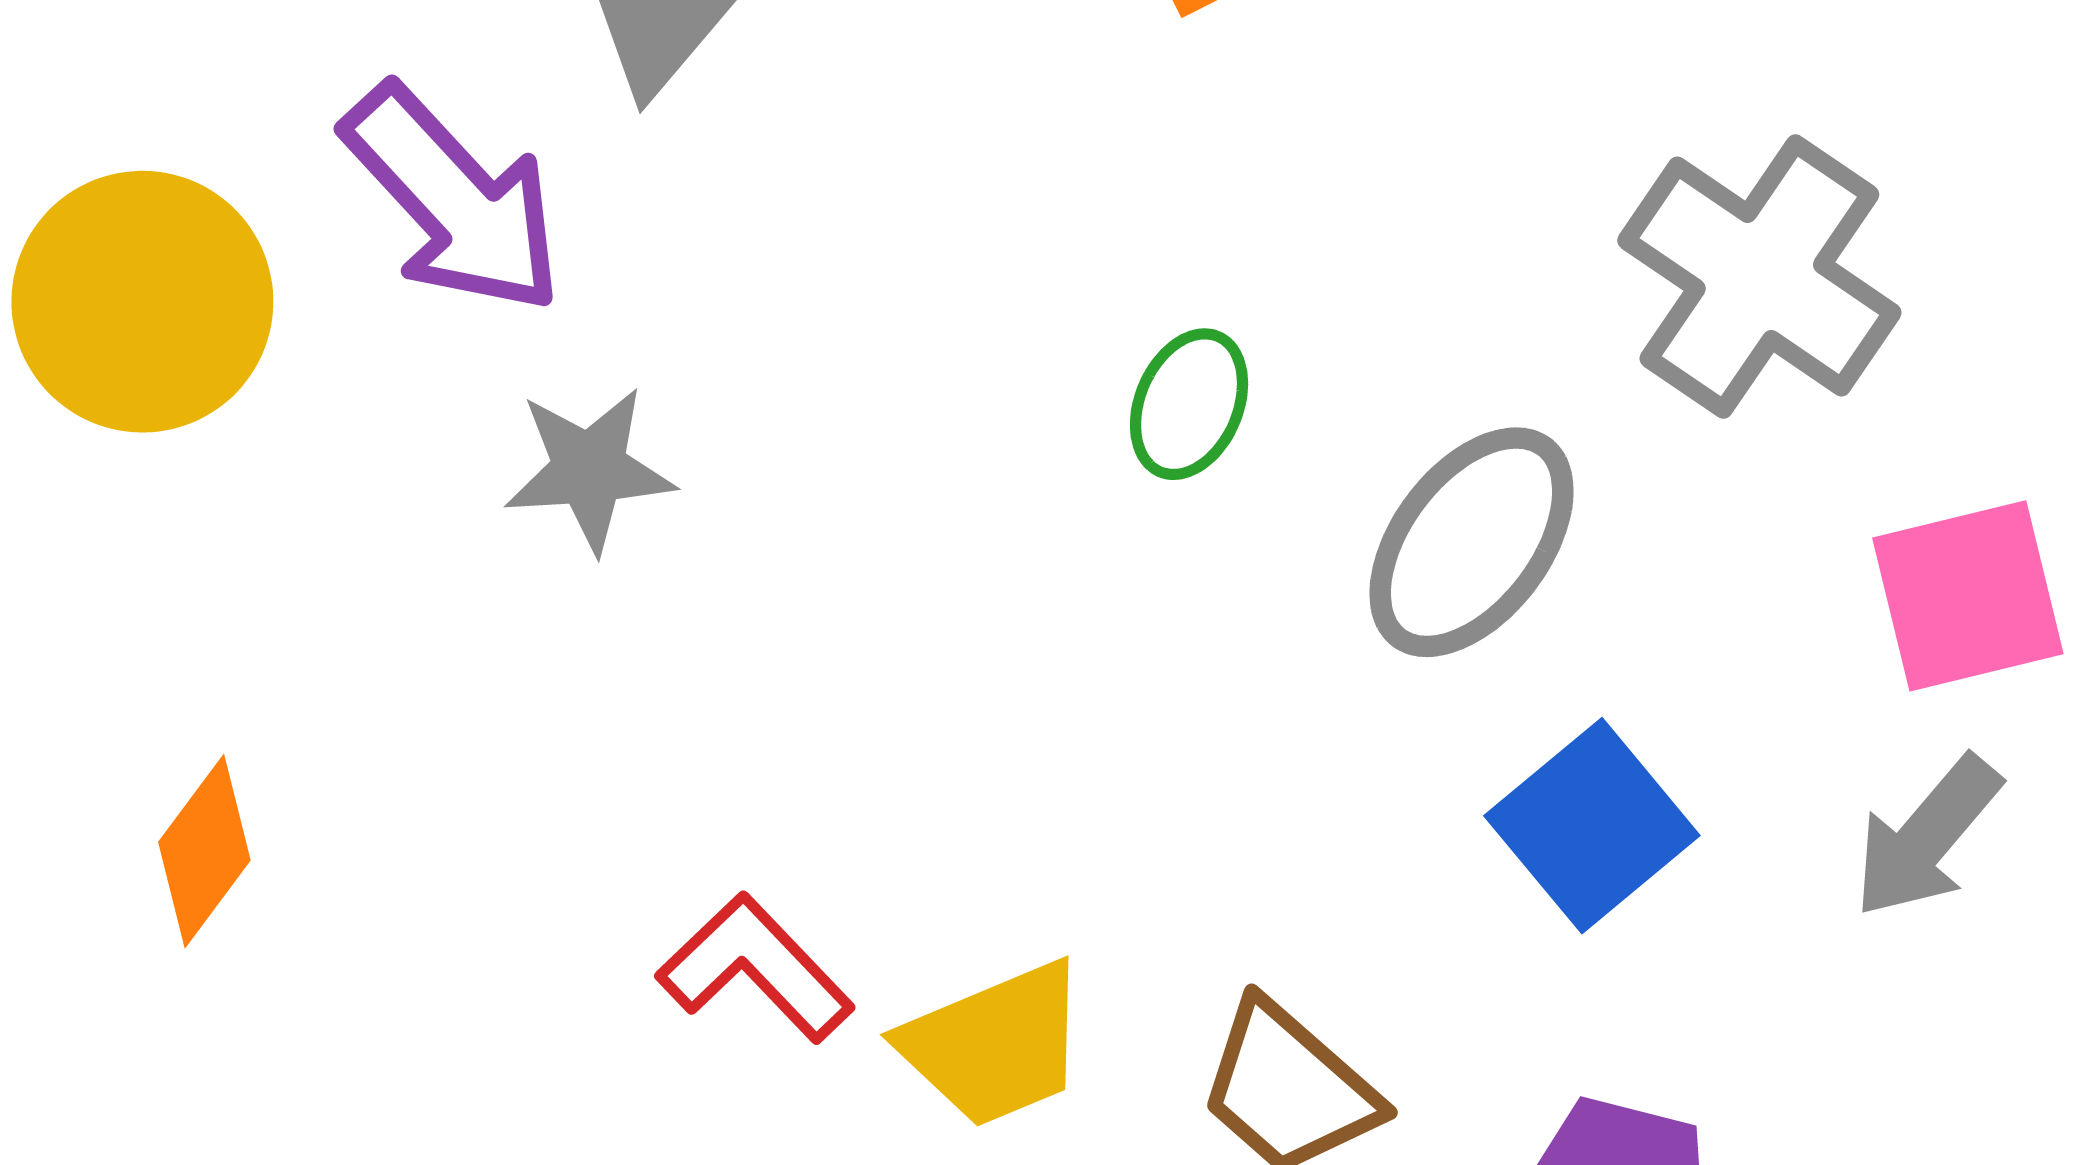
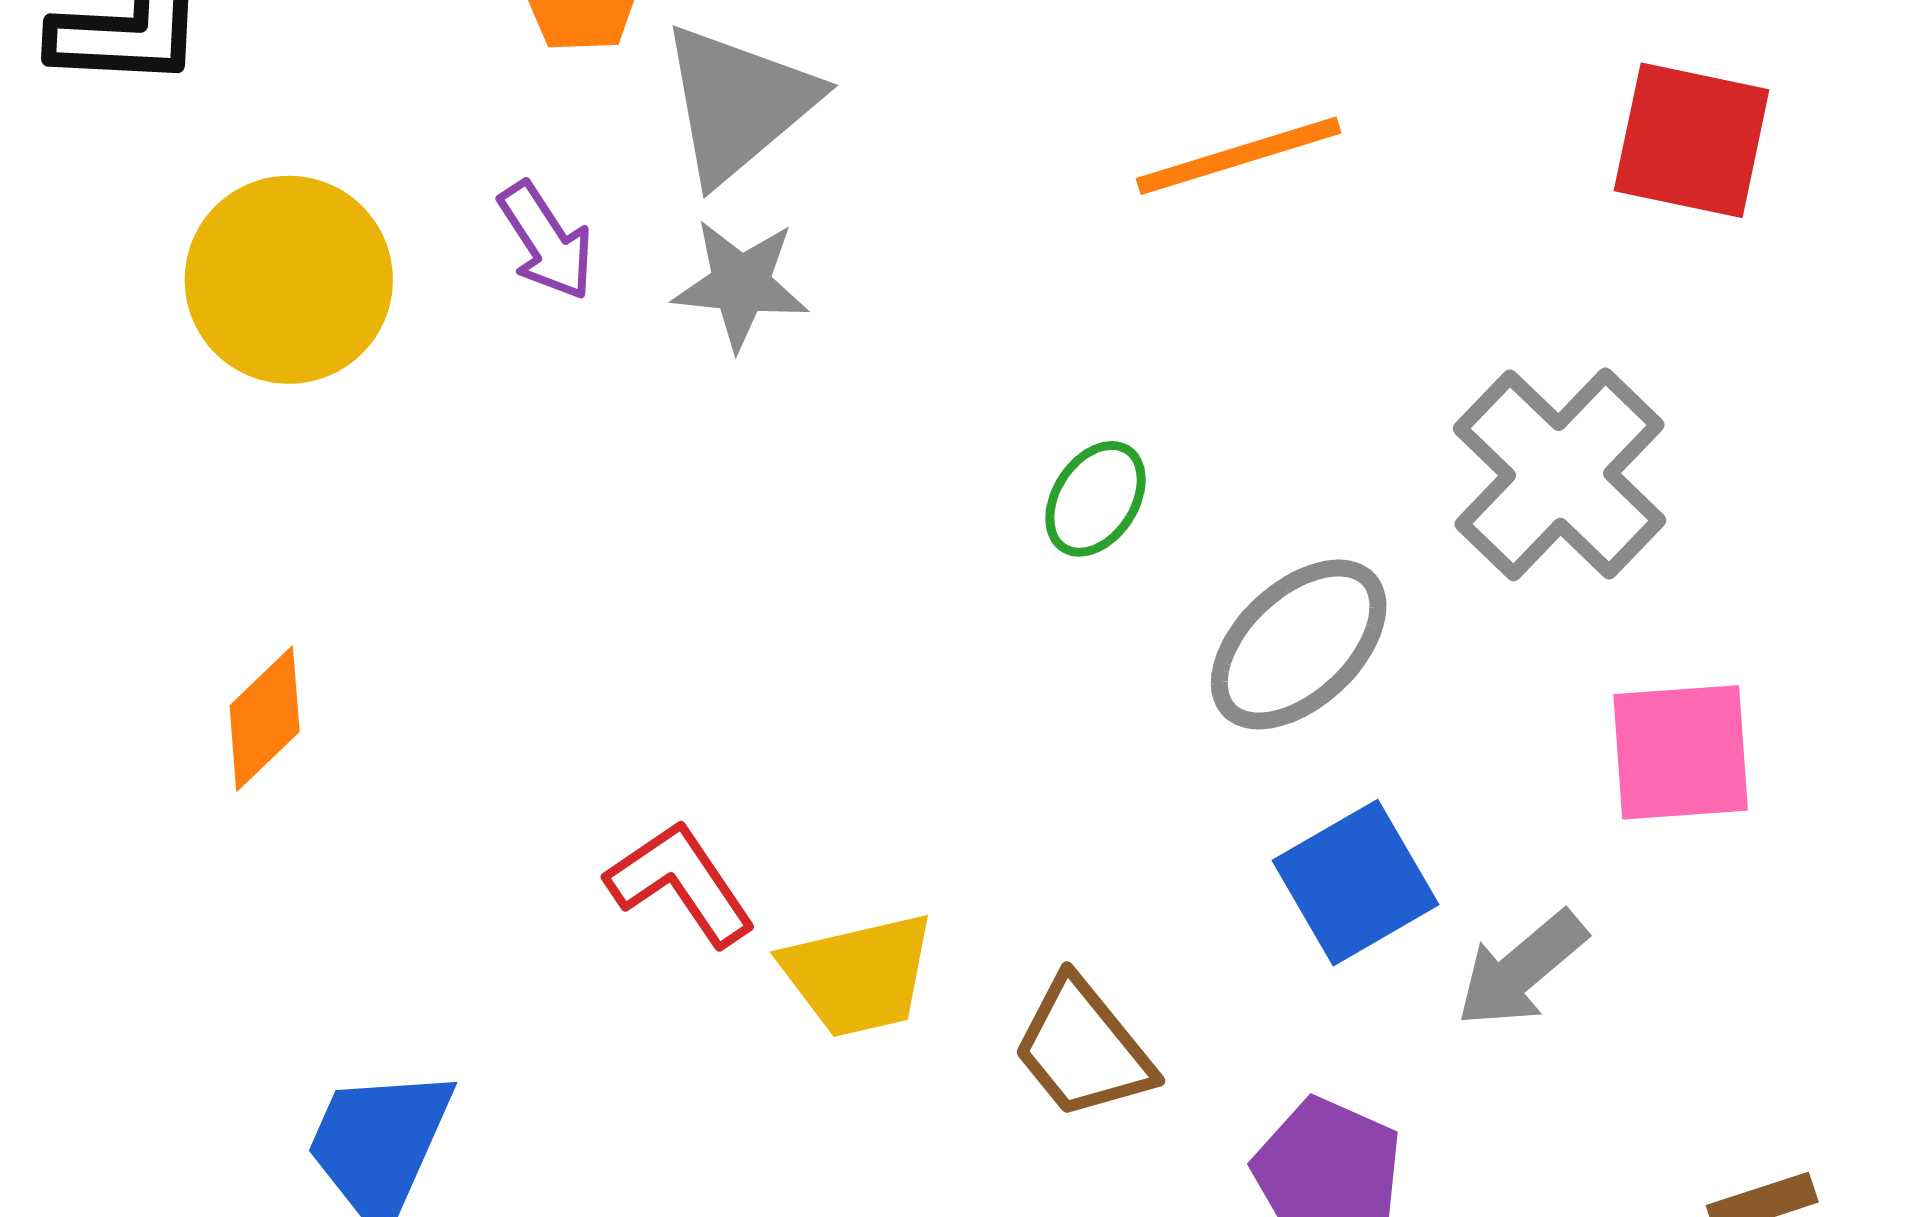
purple arrow: (453, 200) -> (546, 241), size x0.6
gray star: (589, 469) -> (741, 284), moved
gray arrow: (1927, 837) -> (1521, 969), moved

